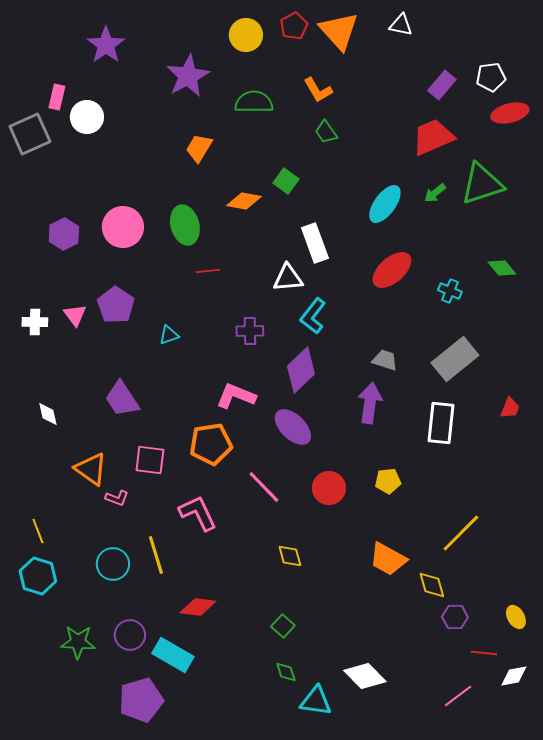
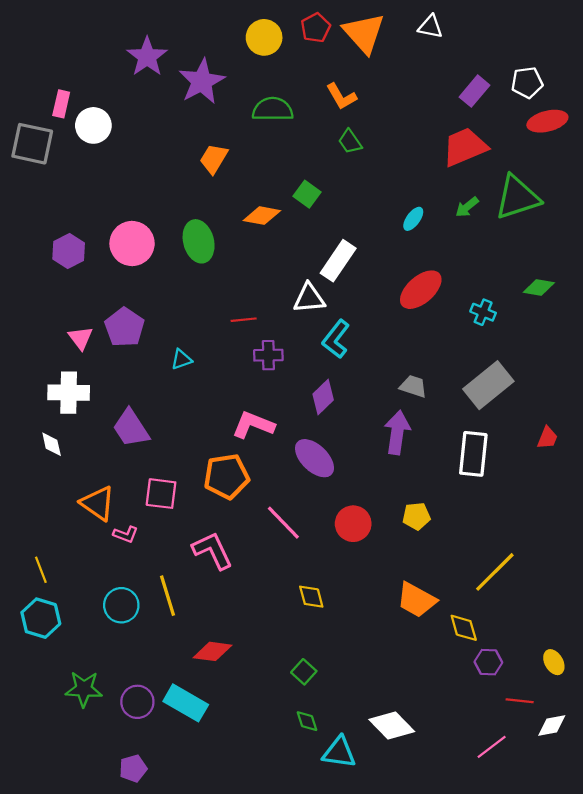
purple star: (106, 45) -> (147, 57), moved
gray square: (30, 134) -> (32, 144), turned 36
cyan ellipse: (385, 204) -> (413, 219), size x0.6
white rectangle: (315, 243) -> (338, 261), turned 54
green diamond: (502, 268) -> (539, 288), turned -40
red line: (208, 271) -> (244, 320), moved
white cross: (35, 322) -> (69, 393), moved, size x1.5
purple diamond: (301, 370) -> (323, 397), size x0.7
purple circle: (130, 635) -> (137, 702), moved
purple pentagon: (141, 700) -> (133, 768), moved, size x0.6

